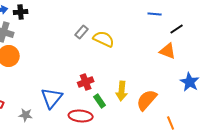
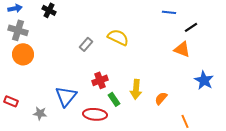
black cross: (21, 12) -> (49, 10), moved, turned 32
gray rectangle: (82, 32) -> (86, 44), moved
orange semicircle: (147, 100) -> (161, 98), size x0.6

